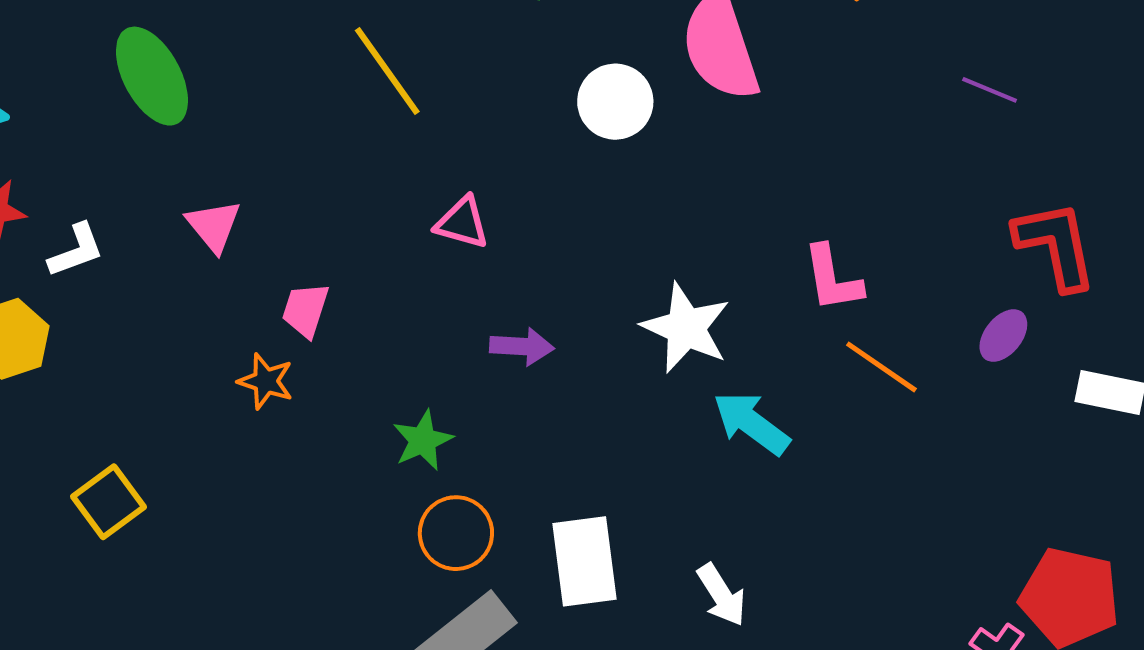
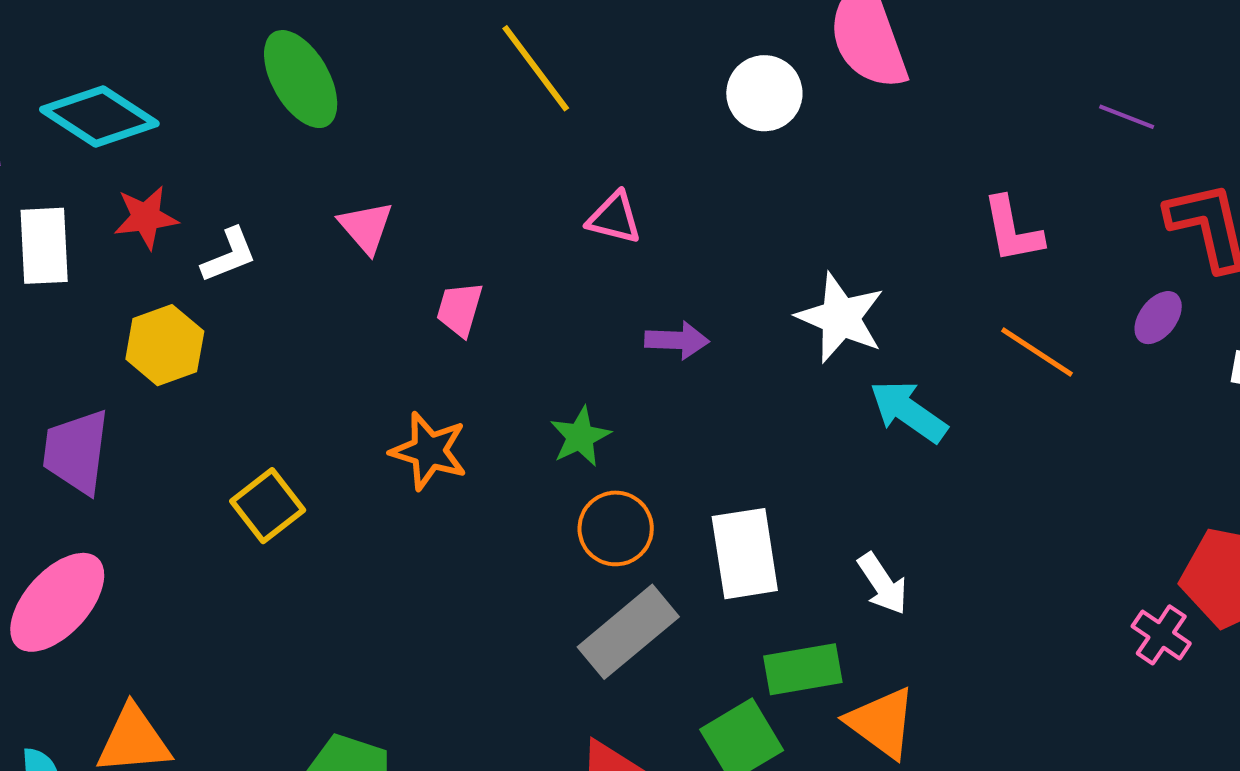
purple line: (990, 90) -> (1127, 117), moved
pink L-shape: (833, 278) -> (1013, 230), moved
orange star: (266, 381) -> (429, 451), moved, size x1.4

